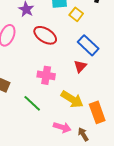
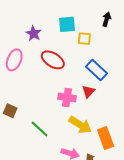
yellow square: (76, 14) -> (84, 39), turned -32
pink cross: (46, 75) -> (67, 97), moved

